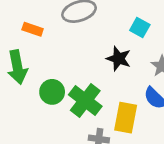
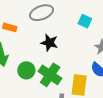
black star: (119, 59) -> (49, 43), moved

